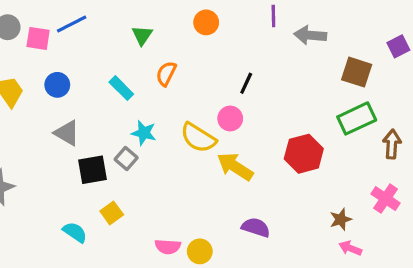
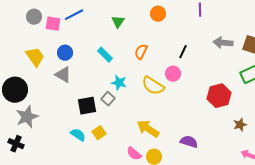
gray arrow: (310, 35) -> (223, 43), moved
orange semicircle: (166, 74) -> (141, 52), moved
gray triangle: (67, 133) -> (63, 75), moved
yellow arrow: (235, 167) -> (148, 129), moved
brown star: (341, 219) -> (240, 125), moved
cyan semicircle: (75, 232) -> (78, 135), moved
pink semicircle: (168, 247) -> (134, 154), turned 35

